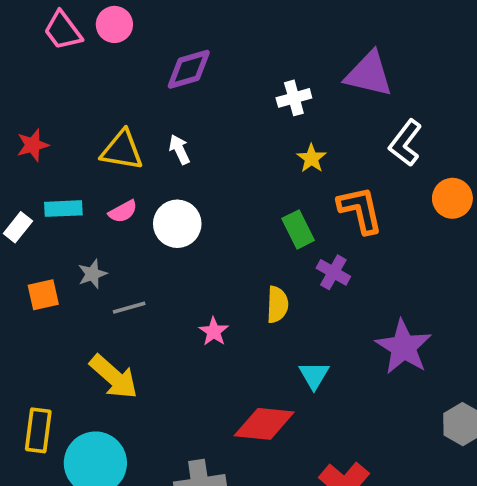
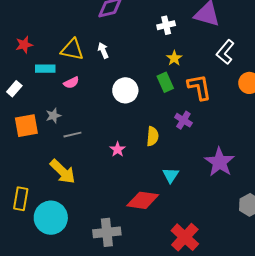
cyan rectangle: (63, 209) -> (45, 69), moved
white circle: (177, 224) -> (125, 90), moved
green rectangle: (298, 229) -> (165, 82), moved
orange square: (43, 295) -> (26, 126), size x1.4

